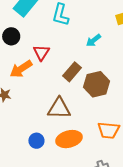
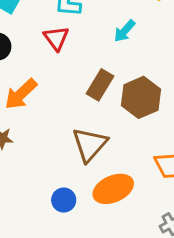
red triangle: (41, 53) -> (56, 38), moved
brown triangle: (59, 108) -> (90, 145), turned -40

